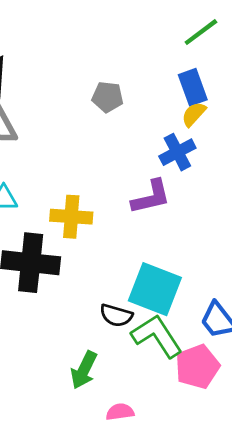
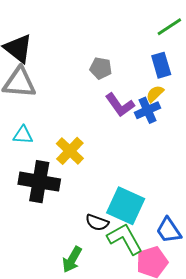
yellow semicircle: (194, 114) -> (155, 94), moved
purple L-shape: (151, 197) -> (120, 105), moved, turned 64
yellow cross: (71, 217) -> (70, 151), turned 36

